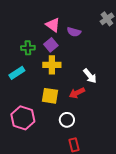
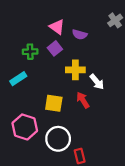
yellow cross: (52, 65) -> (75, 70), moved
red arrow: (77, 93) -> (83, 100), turned 84
white circle: (67, 120) -> (58, 139), moved, size x1.5

